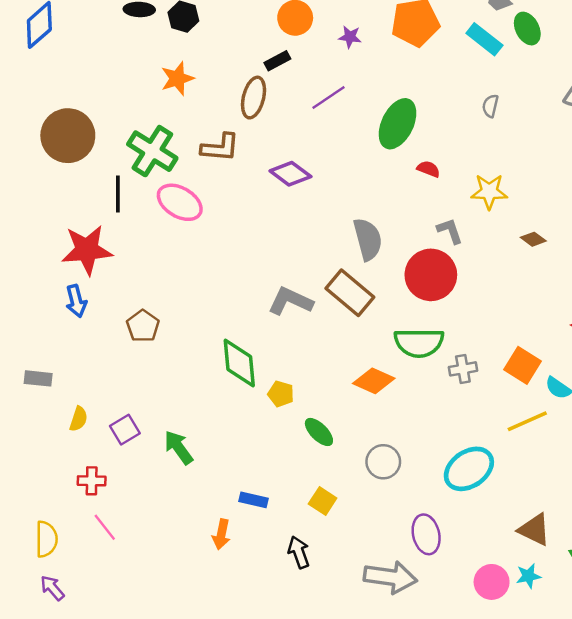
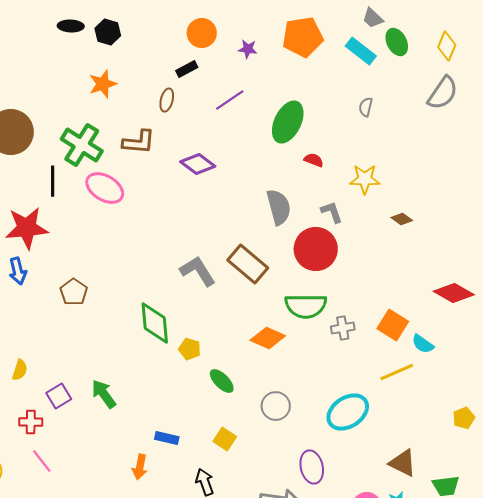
brown ellipse: (254, 98) -> (167, 100), size x0.7
gray semicircle: (368, 239) -> (279, 207), moved
gray L-shape: (290, 301) -> (198, 271), turned 33
purple square: (125, 430) -> (59, 396), moved

